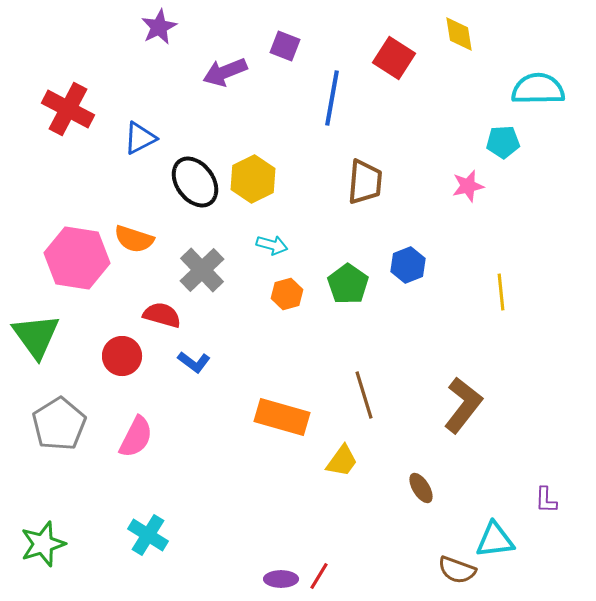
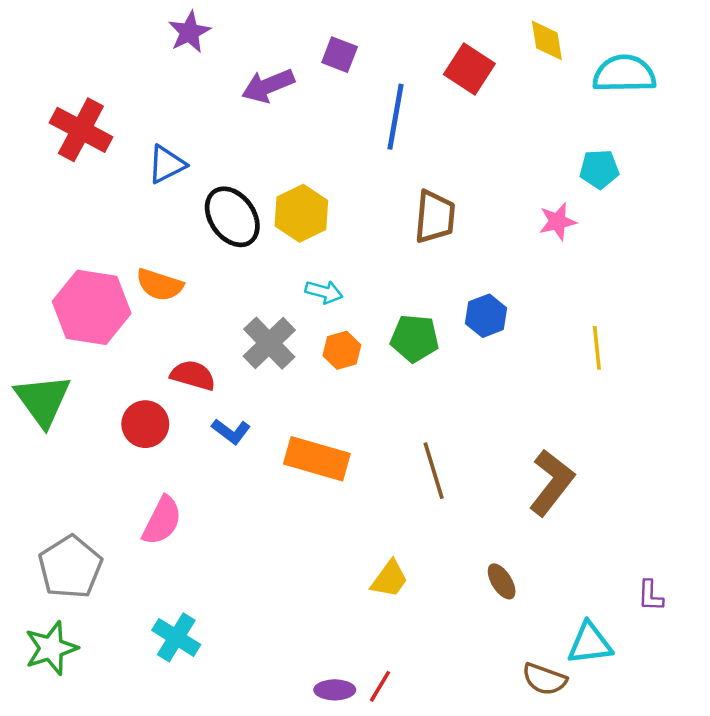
cyan semicircle: (538, 89) -> (624, 74), moved
gray cross: (202, 270) -> (269, 343), moved
green pentagon: (348, 284) -> (415, 338), turned -30
orange rectangle: (282, 417) -> (317, 459), moved
gray pentagon: (59, 424) -> (70, 567), moved
yellow trapezoid: (342, 461) -> (390, 579), moved

